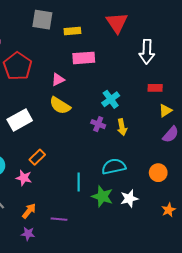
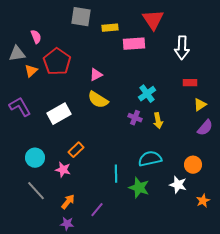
pink rectangle: (84, 58) -> (134, 44), moved
white star: (129, 199) -> (178, 185), moved, turned 30
purple line: (59, 219) -> (97, 210), turned -56

